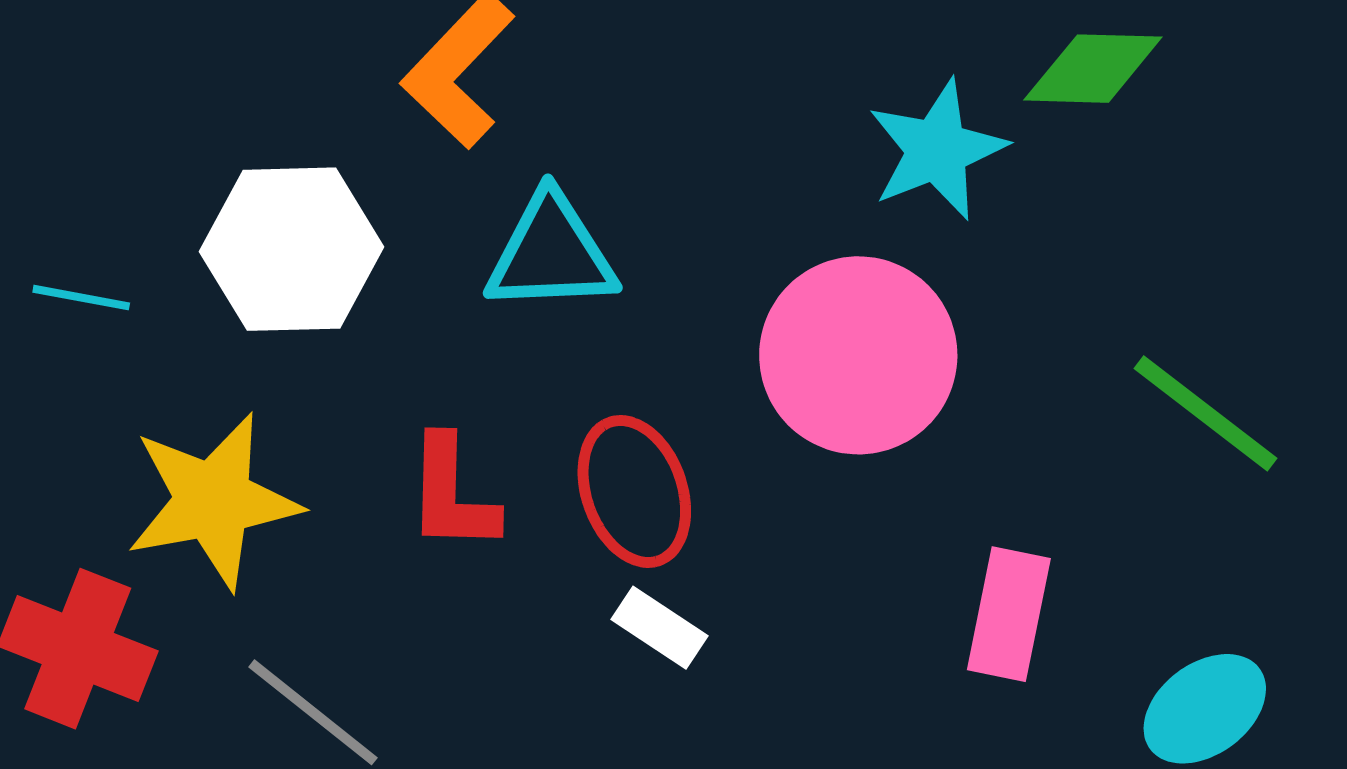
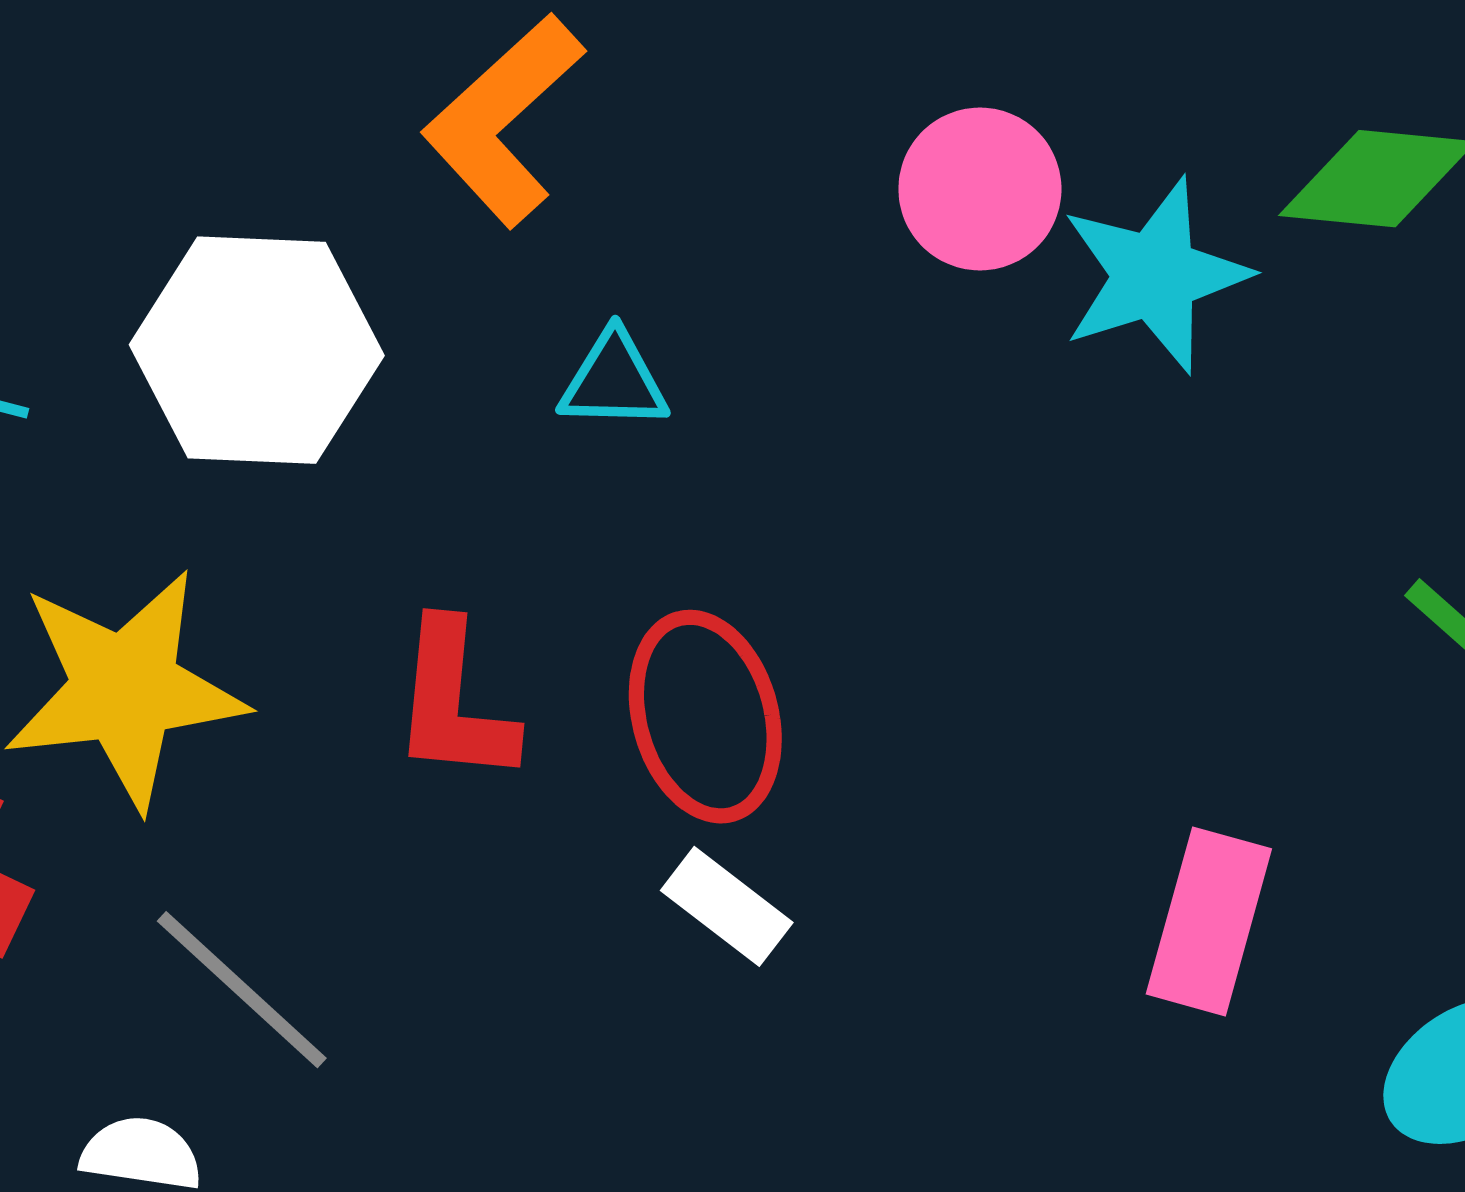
cyan triangle: (551, 253) -> (614, 381), size x0.6
pink circle: (858, 355) -> (980, 189), moved, size x0.6

